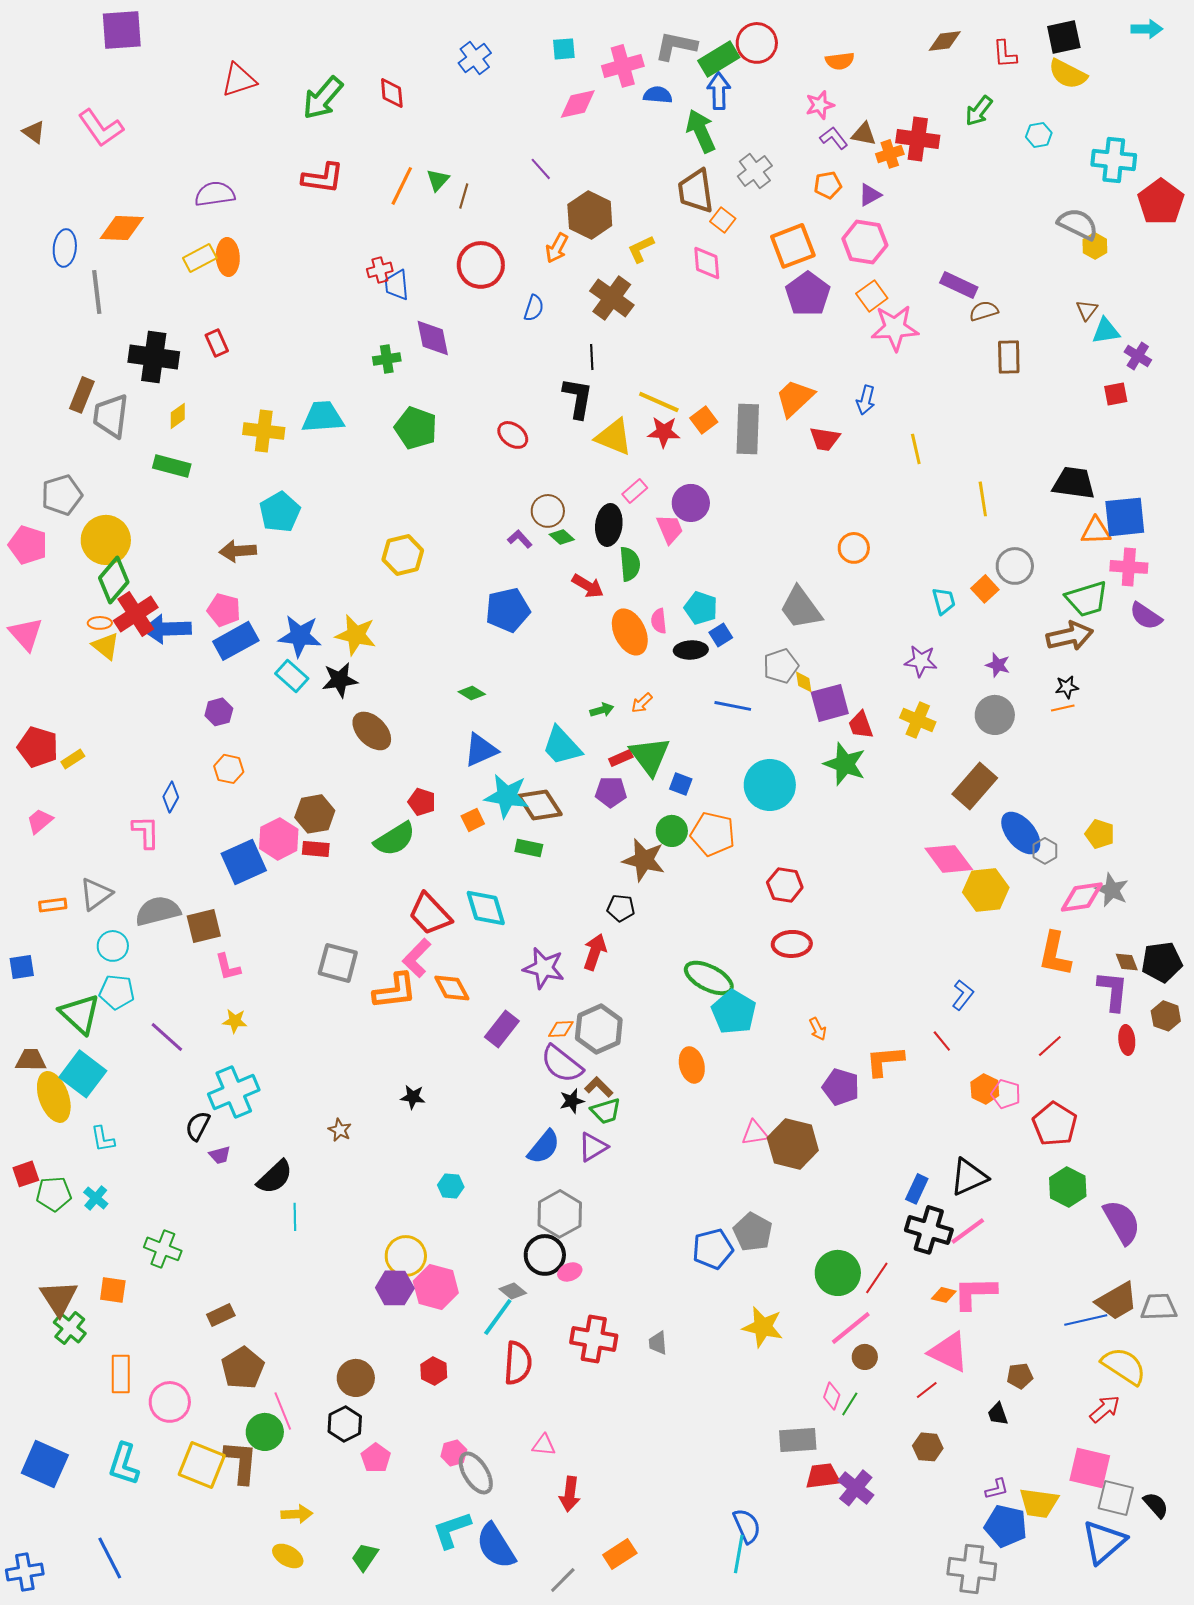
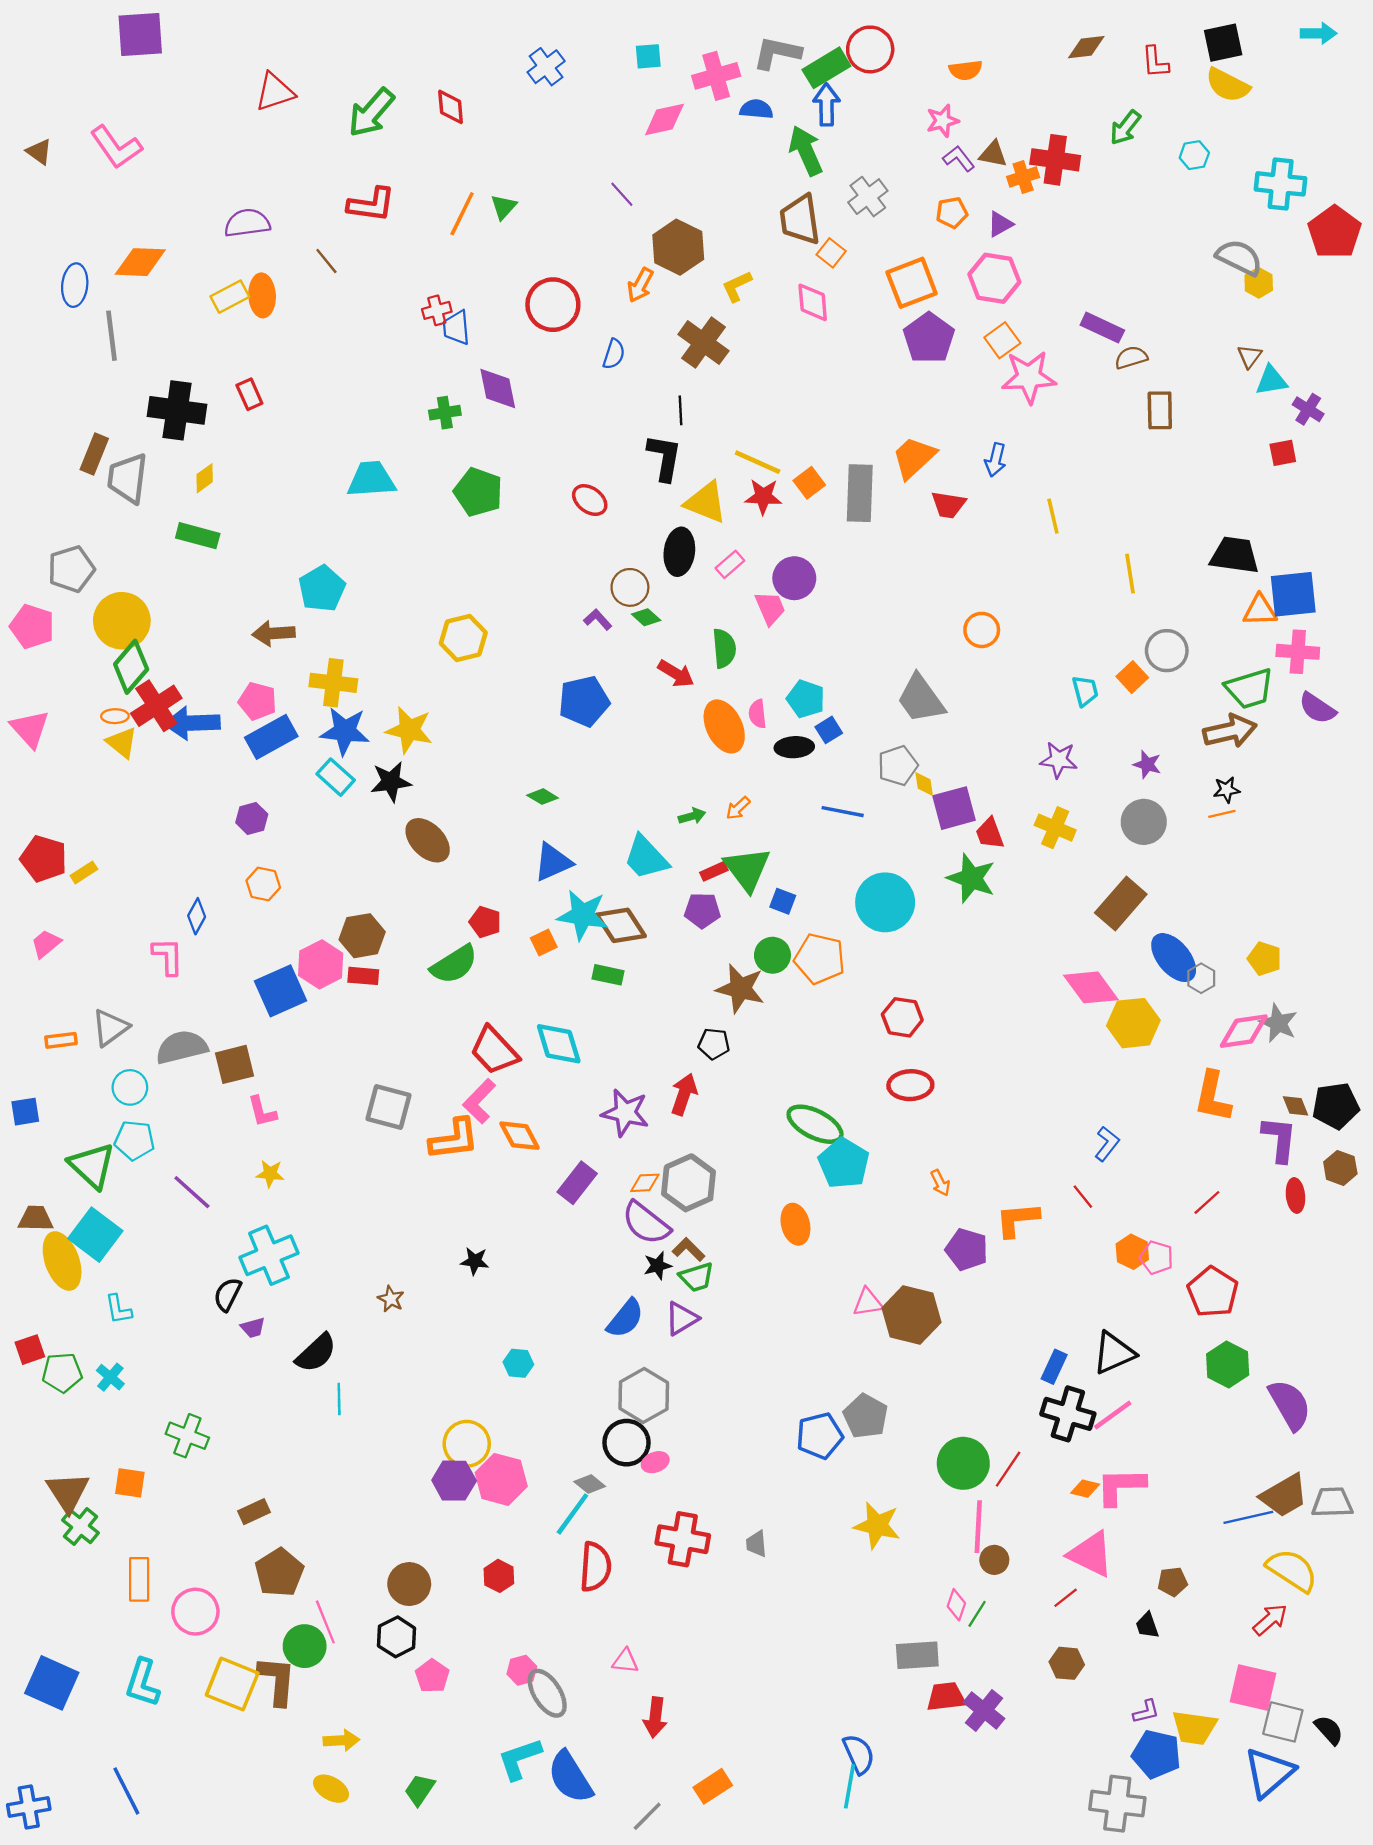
brown line: (464, 196) -> (326, 261), moved, turned -55
yellow cross: (264, 431) -> (333, 683), moved
black ellipse: (609, 525) -> (679, 552), moved
pink line: (851, 1328) -> (978, 1527), turned -48

